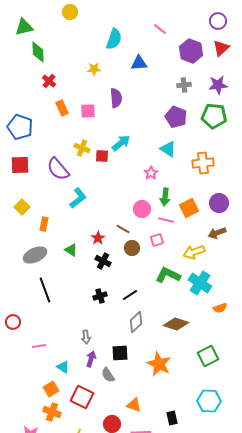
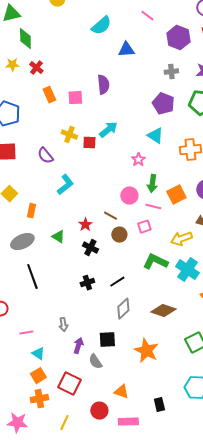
cyan semicircle: (114, 39) -> (101, 26), turned 30
yellow star: (94, 69) -> (12, 65), moved
purple semicircle: (58, 169) -> (45, 156), size x0.7
gray arrow: (86, 337) -> (63, 325), moved
cyan triangle: (63, 367) -> (38, 354), moved
orange cross: (52, 412) -> (39, 399), turned -30

